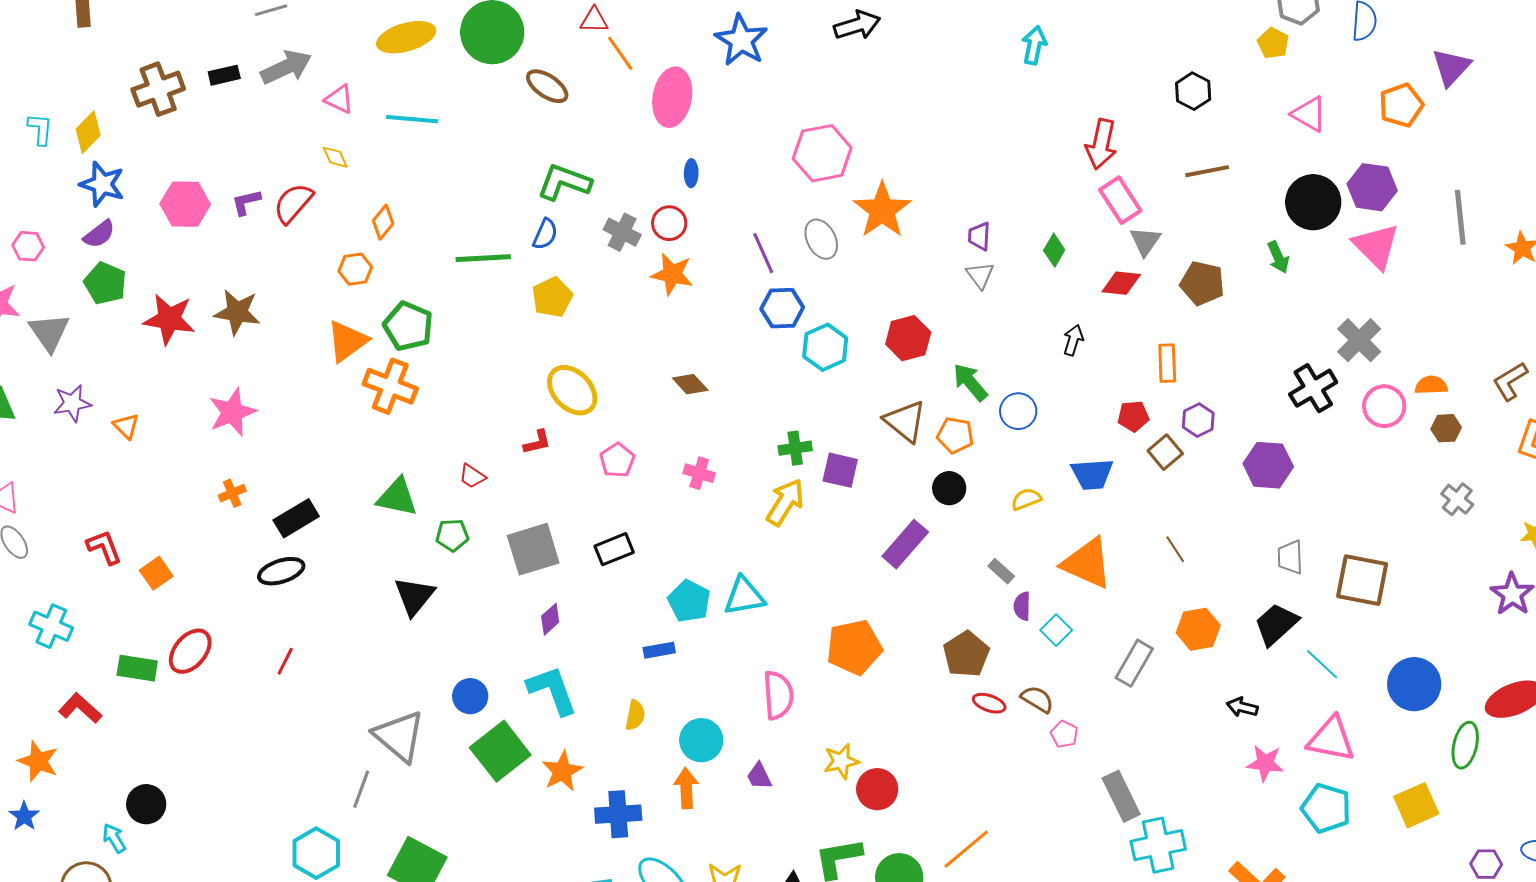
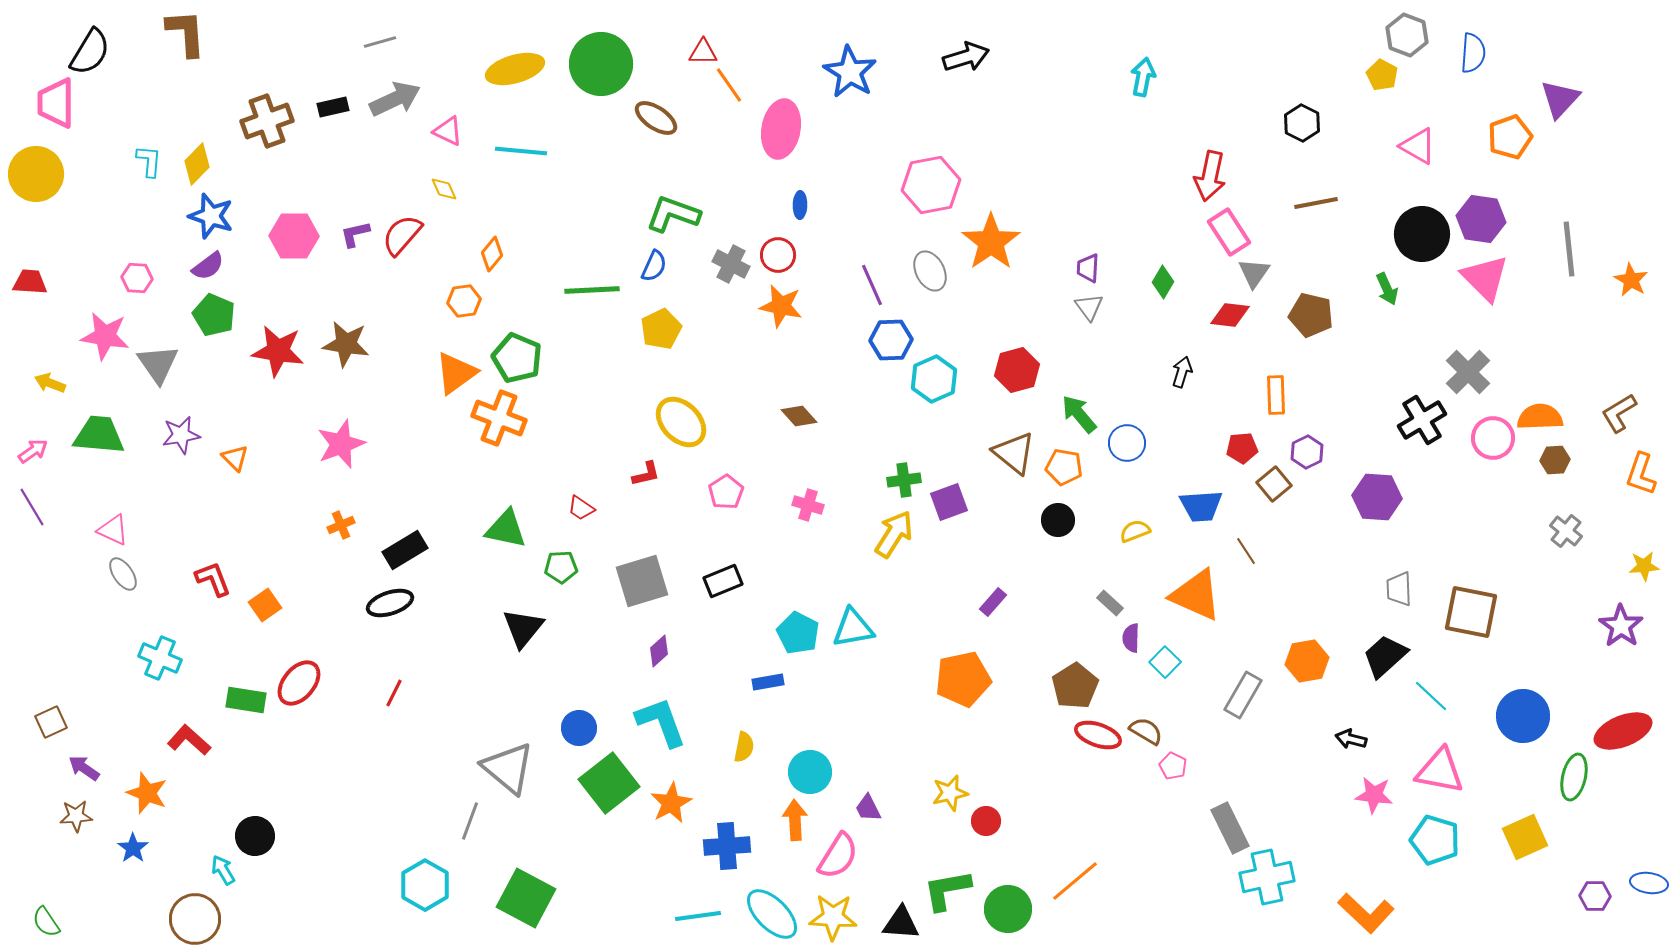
orange semicircle: (1431, 385) -> (1540, 417), size x1.4
purple square: (840, 470) -> (949, 502), turned -33
purple rectangle: (905, 544) -> (993, 602), moved, size x0.6
brown line: (1175, 549) -> (1246, 551), moved
pink semicircle: (778, 695) -> (838, 856), moved, turned 36
red ellipse: (989, 703) -> (1098, 735), size x1.4
red circle: (877, 789) -> (986, 821), size x0.7

